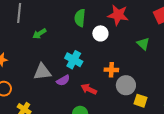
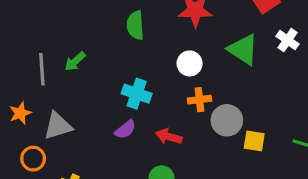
gray line: (19, 13) -> (42, 69), moved
white circle: (100, 33) -> (190, 63), moved
green triangle: (143, 44) -> (243, 49), size x1.5
gray triangle: (42, 72) -> (58, 126), moved

